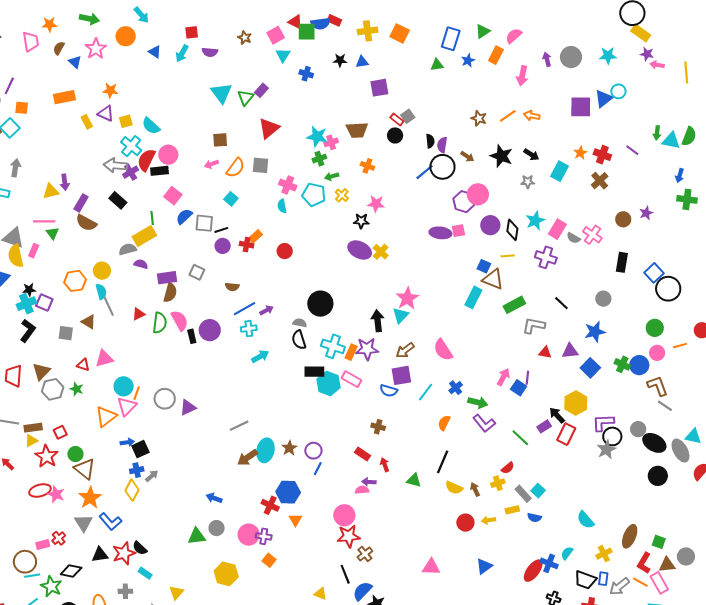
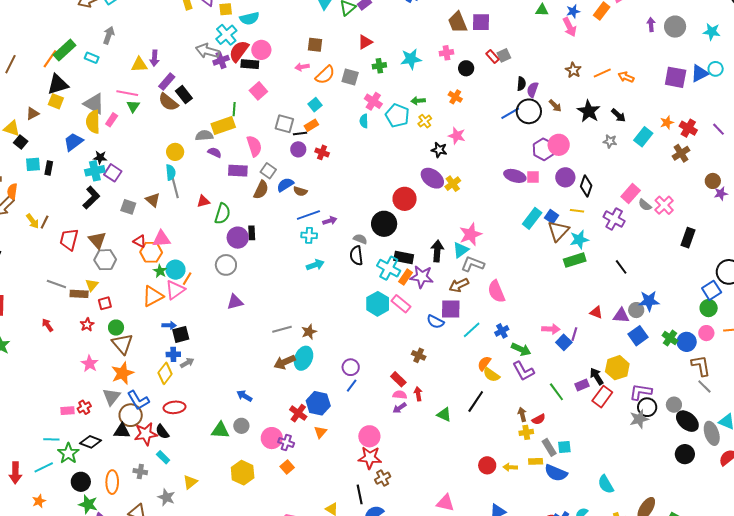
pink arrow: (522, 76) -> (569, 27), moved, turned -48
cyan semicircle: (151, 126) -> (249, 18), turned -66
red triangle: (269, 128) -> (365, 42), size x0.7
brown trapezoid: (357, 130) -> (458, 22), moved, turned 60
black circle: (395, 135) -> (466, 68), moved
cyan star: (317, 137) -> (411, 59), turned -30
pink cross: (331, 142) -> (446, 53), moved
green cross: (319, 159) -> (379, 66), moved
black rectangle: (118, 200) -> (184, 95), moved
blue semicircle: (184, 216) -> (285, 185), moved
brown circle: (623, 219) -> (713, 181), moved
cyan star: (535, 221) -> (579, 240), moved
orange rectangle: (255, 236) -> (311, 125), moved
red circle: (285, 251) -> (405, 199), moved, size x1.5
blue square: (654, 273) -> (712, 290), moved
brown triangle: (493, 279) -> (558, 231), turned 40
orange hexagon: (75, 281) -> (151, 252), moved
brown semicircle: (170, 293) -> (261, 190), moved
cyan rectangle: (473, 297) -> (532, 218), moved
gray circle: (603, 299) -> (636, 310), moved
pink semicircle: (180, 321) -> (254, 146), moved
gray L-shape: (534, 326) -> (473, 264), moved
purple circle: (210, 330) -> (238, 238), moved
brown triangle: (41, 371) -> (97, 240), turned -36
black rectangle: (314, 372) -> (404, 258), moved
pink arrow: (503, 377) -> (551, 329), turned 54
green star: (77, 389) -> (160, 271), moved
gray circle: (165, 399) -> (226, 265), moved
yellow triangle: (31, 441) -> (92, 285), moved, turned -32
brown star: (289, 448) -> (309, 332), moved
red star: (46, 456) -> (87, 325), size x0.6
purple arrow: (369, 482) -> (400, 408), turned -48
yellow semicircle: (454, 488) -> (491, 375), moved
brown arrow: (475, 489) -> (522, 414), moved
red ellipse: (40, 490) -> (175, 407), moved
pink semicircle: (362, 490) -> (400, 395), moved
cyan square: (538, 491) -> (564, 447), turned 32
blue semicircle: (534, 518) -> (556, 473), size x1.6
brown circle: (25, 562) -> (131, 415), moved

